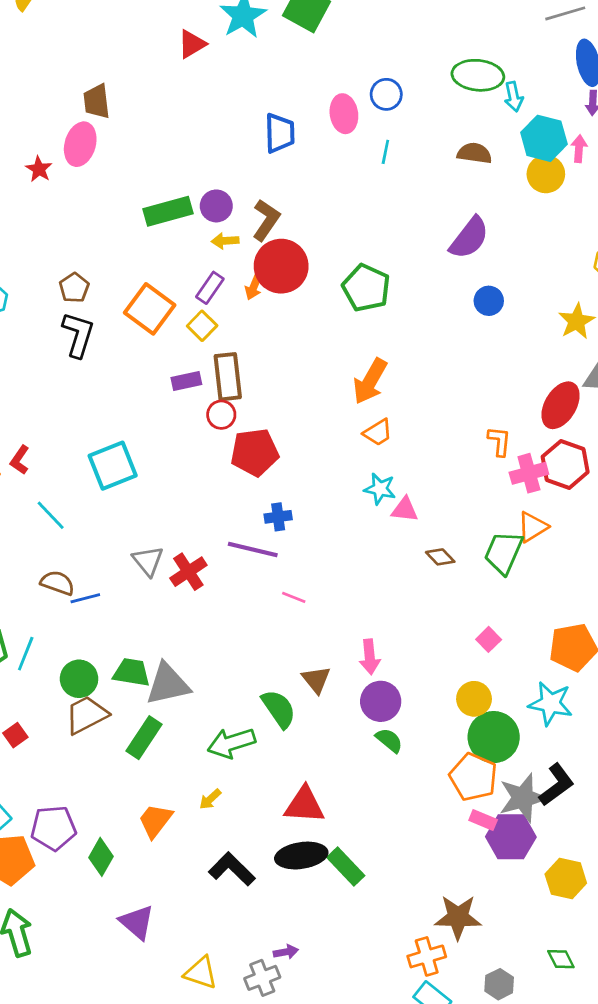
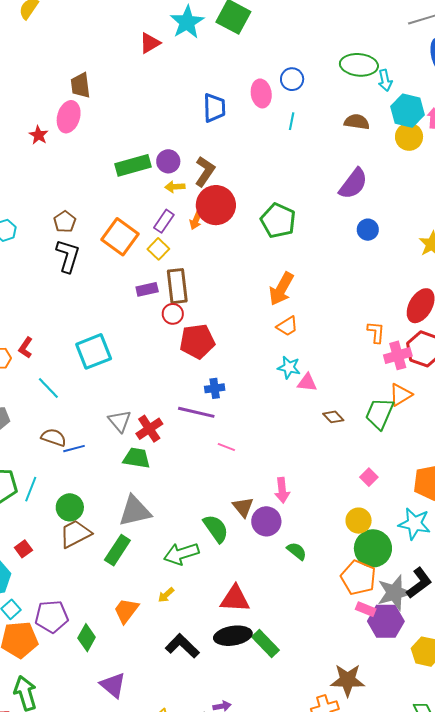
green trapezoid: (132, 672) -> (137, 458), moved
purple circle: (381, 701) -> (266, 521), moved

